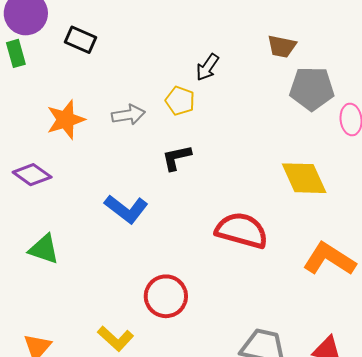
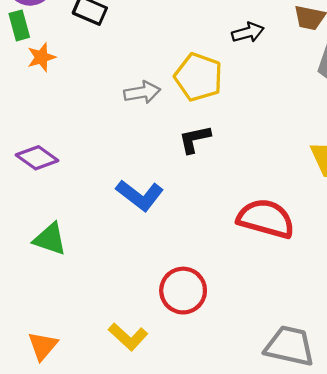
black arrow: (207, 67) -> (248, 32), moved, turned -140
yellow pentagon: (180, 101) -> (199, 77), size x1.5
orange star: (66, 120) -> (41, 57), moved, size x0.7

